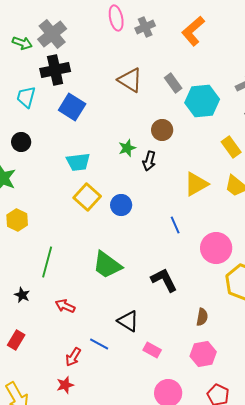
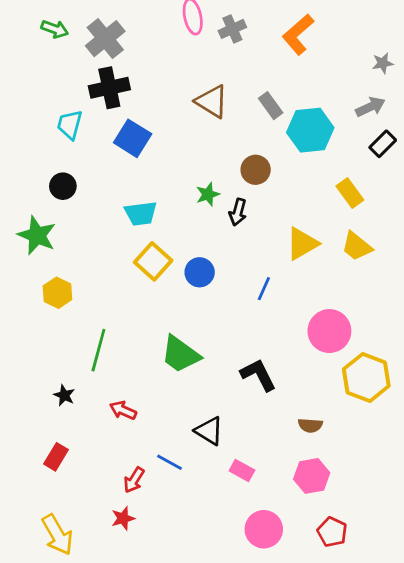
green arrow: (22, 43) -> (55, 29), moved
blue line: (175, 225) -> (264, 289), moved, turned 48
brown semicircle: (202, 317) -> (310, 425), turned 84

